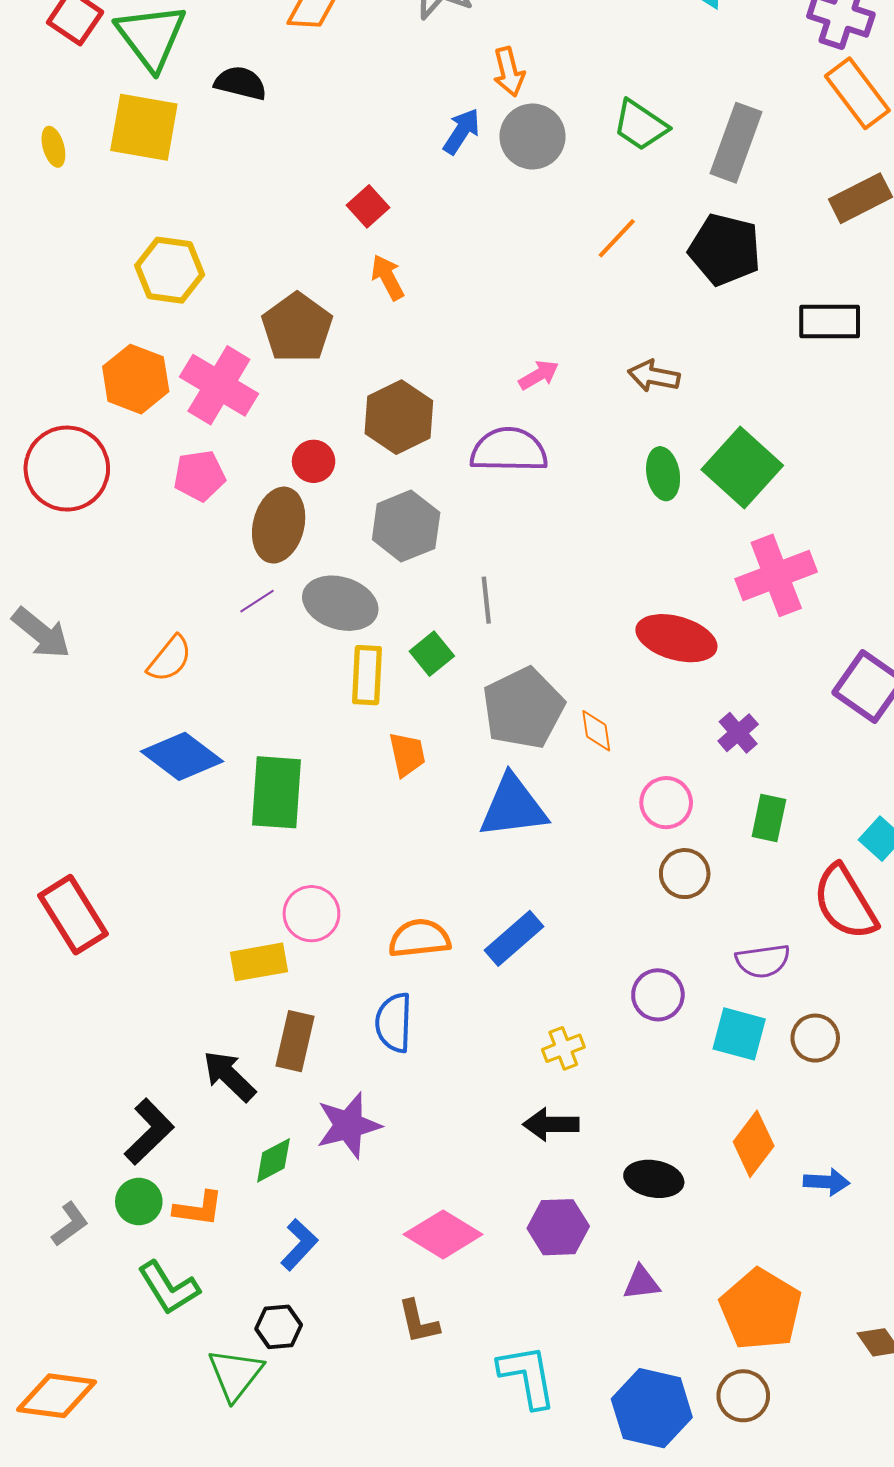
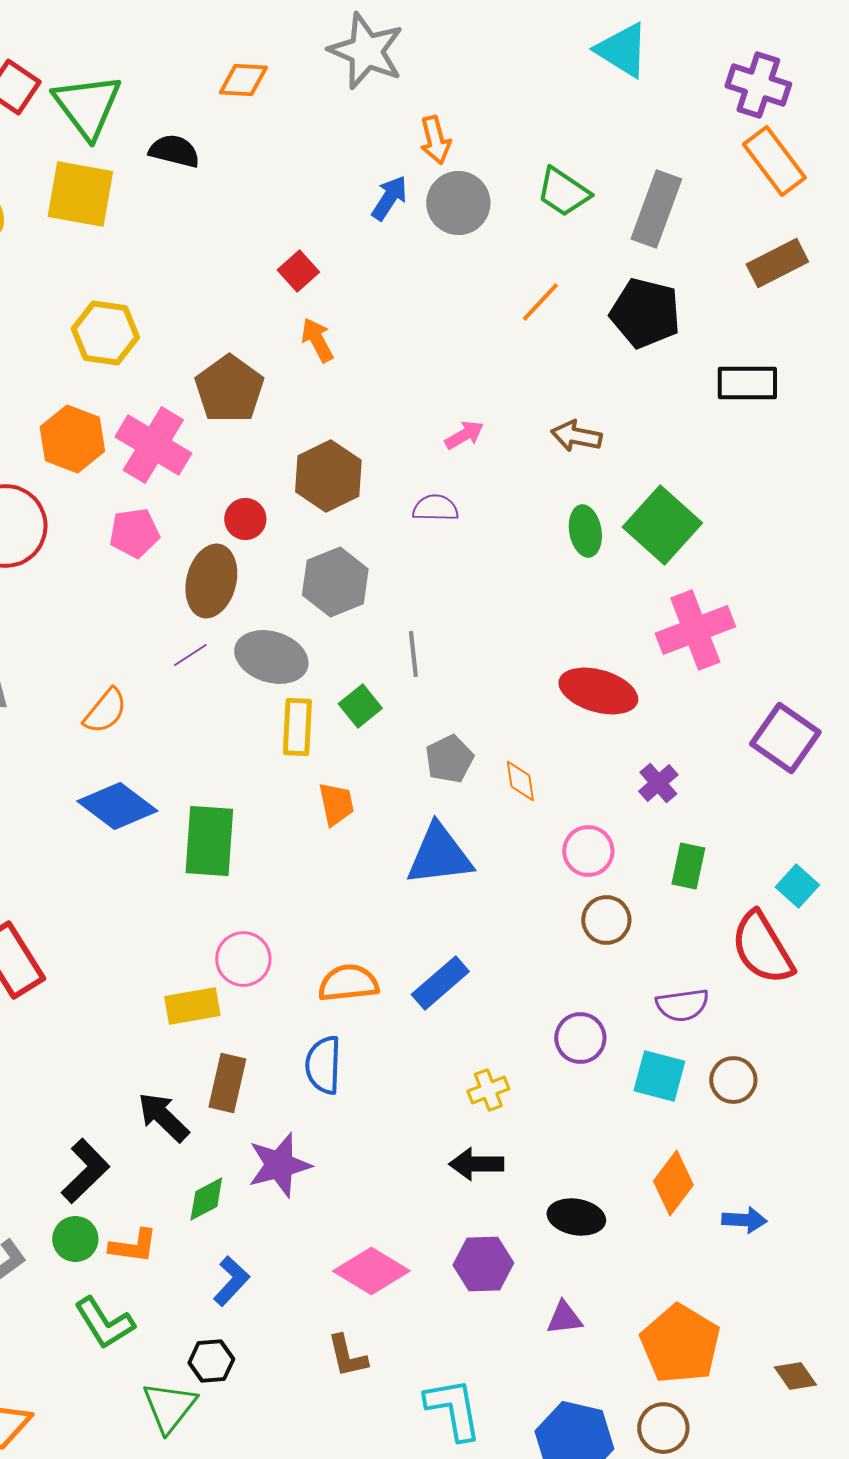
purple semicircle: (509, 450) -> (435, 508), size x0.6
gray pentagon: (523, 708) -> (449, 759), size x0.6

